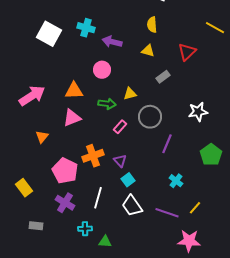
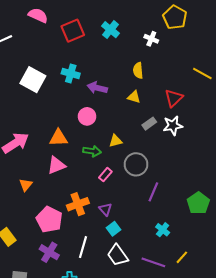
white star: (198, 112) -> (173, 126), moved

